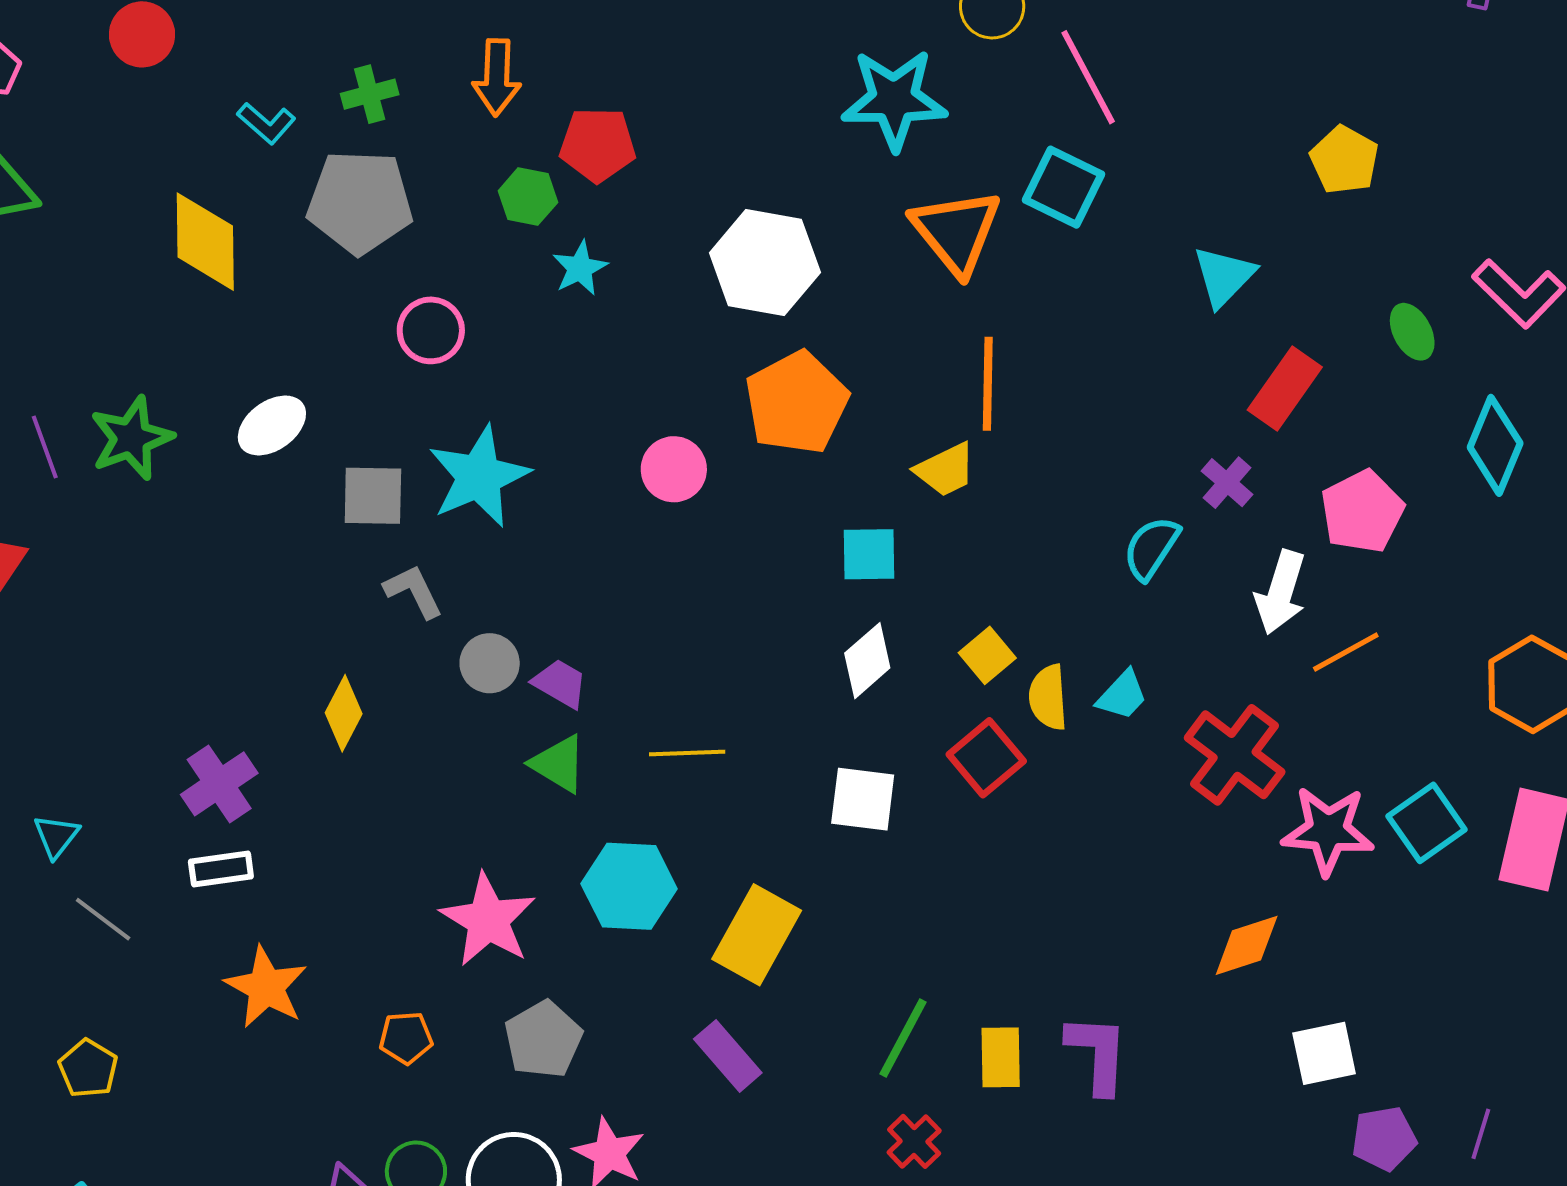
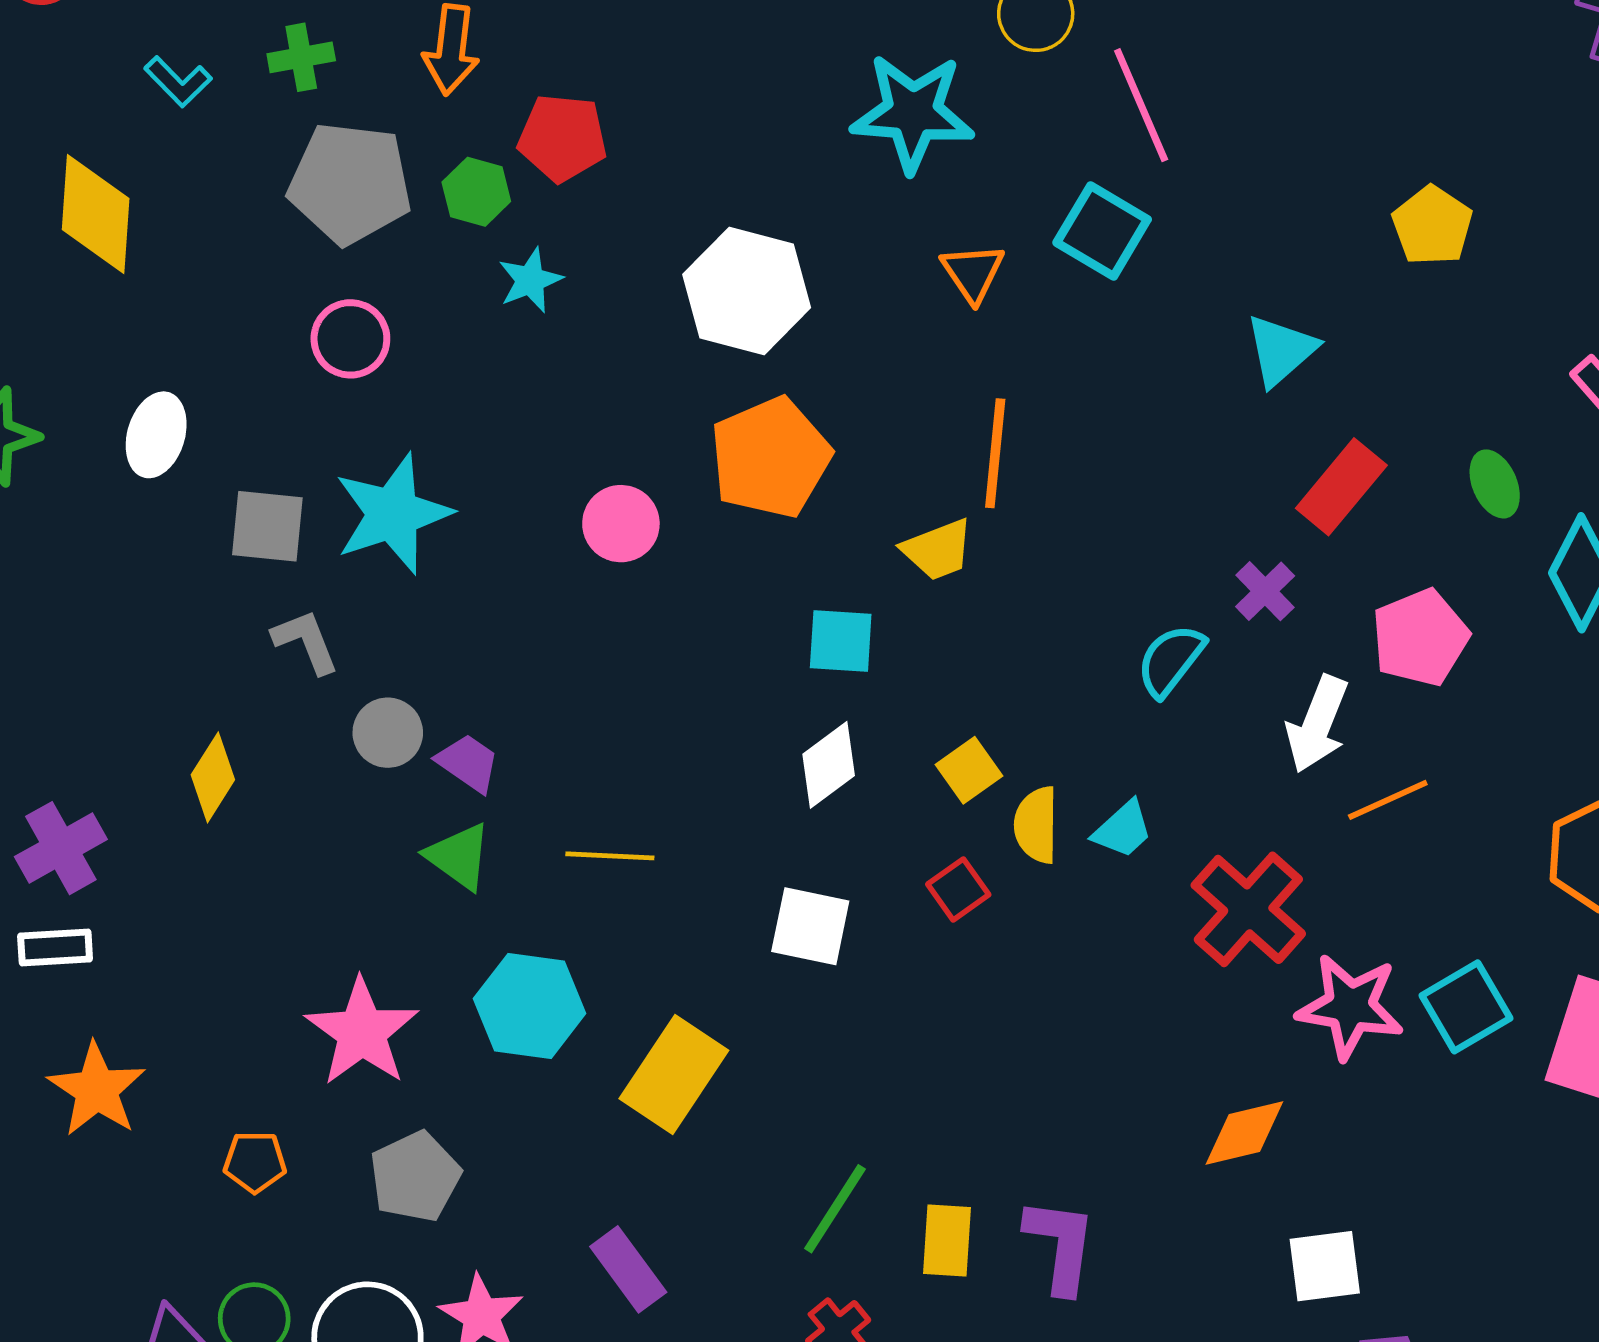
gray pentagon: (360, 202) -> (350, 183), moved
orange triangle: (956, 231) -> (973, 273), size x0.6
green ellipse: (1412, 332) -> (1495, 484), moved
white ellipse: (272, 425) -> (156, 435), turned -42
red square: (986, 758) -> (958, 889), size x0.7
purple rectangle: (728, 1056) -> (628, 1269), moved

